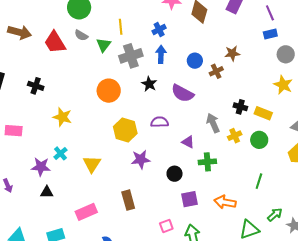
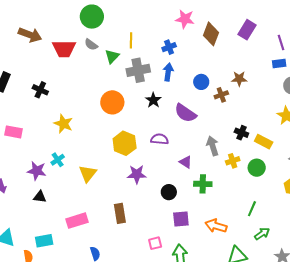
red trapezoid: (55, 42) -> (64, 49), turned -65
green arrow: (275, 215) -> (262, 234), moved

